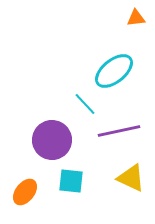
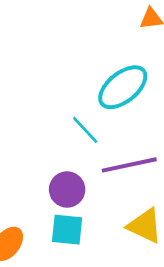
purple circle: (52, 140) -> (67, 189), moved, size x0.7

